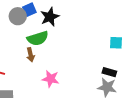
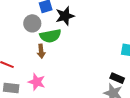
gray circle: (18, 16) -> (32, 23), moved
pink star: (51, 79) -> (37, 82), moved

